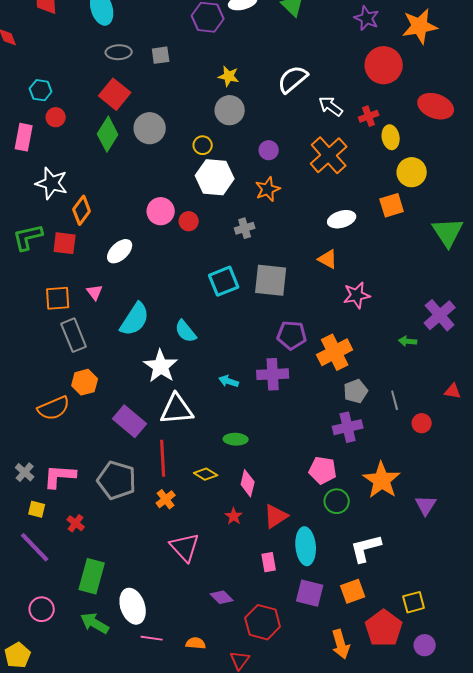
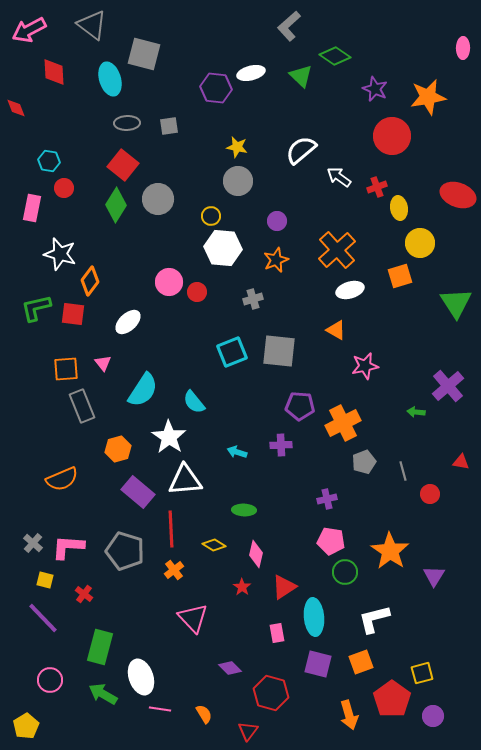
red ellipse: (436, 106) -> (458, 195), moved
orange cross: (329, 155) -> (337, 250), moved
purple cross: (273, 374) -> (281, 445), size x0.7
orange hexagon: (85, 382) -> (118, 449), moved
purple cross: (348, 427) -> (327, 499), moved, size x0.7
orange semicircle: (196, 643) -> (204, 714), turned 54

